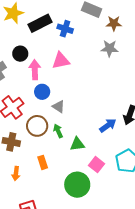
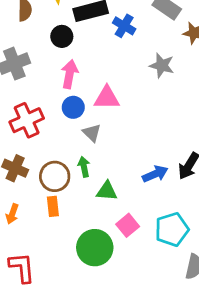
gray star: (109, 48) -> (162, 65), moved
black circle: (20, 54) -> (62, 36), moved
pink triangle: (61, 61) -> (107, 98), moved
brown circle: (37, 126) -> (55, 176), moved

